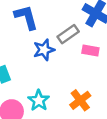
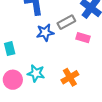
cyan star: (39, 100) -> (36, 73), turned -30

